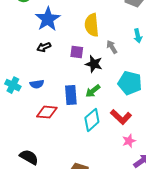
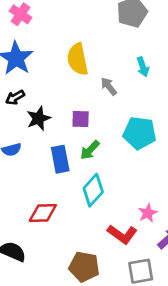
purple square: (77, 52) -> (81, 119), moved
black star: (94, 64) -> (39, 118), moved, turned -30
red diamond: (47, 112) -> (43, 213), moved
red L-shape: (121, 117) -> (122, 234), moved

